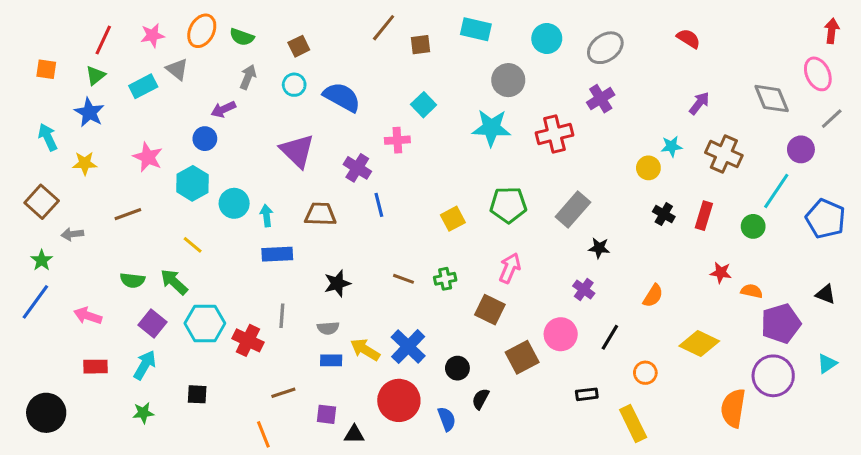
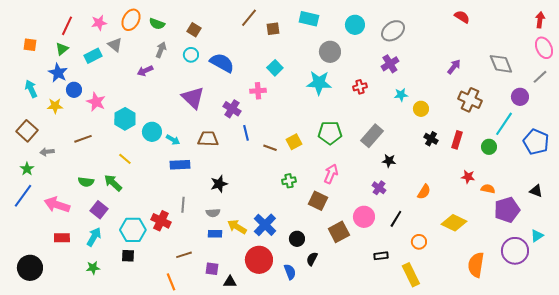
red semicircle: (688, 39) -> (462, 17), moved
brown square: (299, 46) -> (194, 30), turned -32
pink ellipse: (818, 74) -> (544, 48), moved
red cross: (554, 134) -> (360, 87), size x0.6
blue circle: (205, 139) -> (74, 90), moved
cyan star: (672, 146) -> (401, 95), moved
cyan arrow: (266, 216) -> (173, 140), turned 128
brown line: (404, 279) -> (270, 148), moved
pink arrow: (88, 316) -> (57, 205), size x1.4
cyan hexagon: (205, 323) -> (133, 230), moved
purple circle: (773, 376) -> (515, 251), moved

